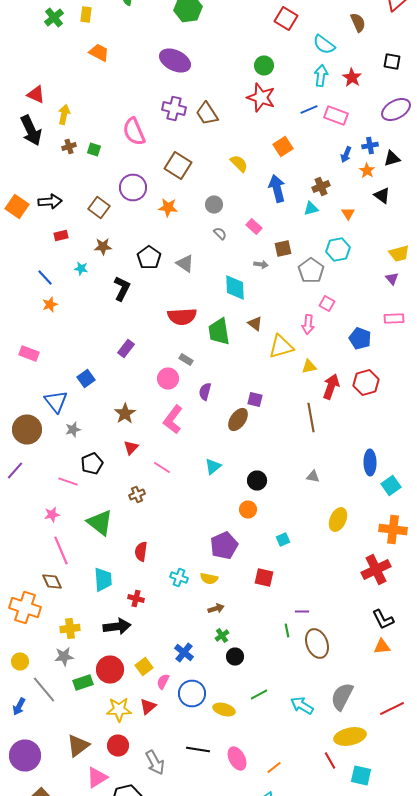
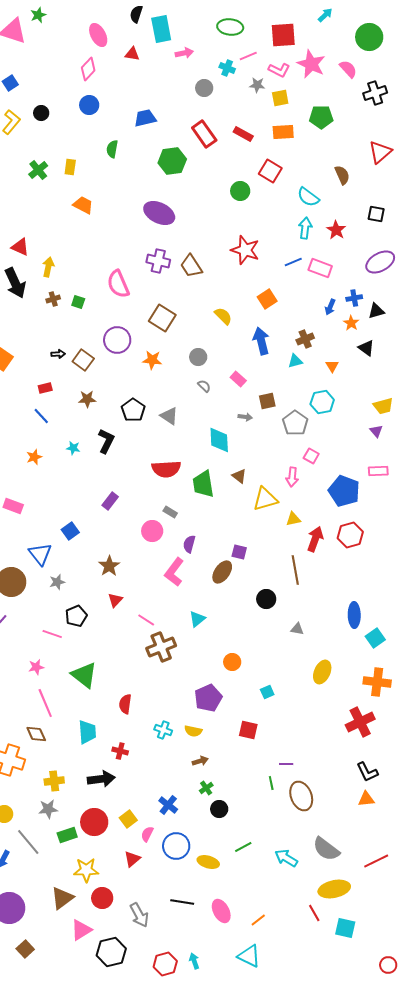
green circle: (264, 66) -> (240, 191), moved
black arrow: (50, 202) -> (58, 354), moved, size x0.6
cyan star: (81, 268) -> (73, 448), moved
blue line: (45, 278) -> (41, 416), moved
blue pentagon: (360, 338) -> (344, 491), size x1.4
pink L-shape: (173, 420) -> (174, 572), moved
black circle: (257, 480) -> (266, 599), moved
brown cross: (137, 494) -> (161, 647), moved, size x1.8
gray semicircle: (342, 696) -> (326, 849), turned -80
yellow star: (119, 710) -> (86, 870), moved

